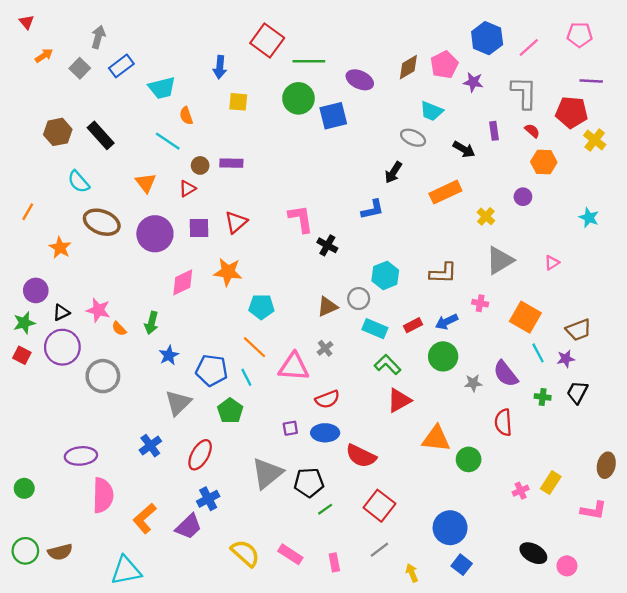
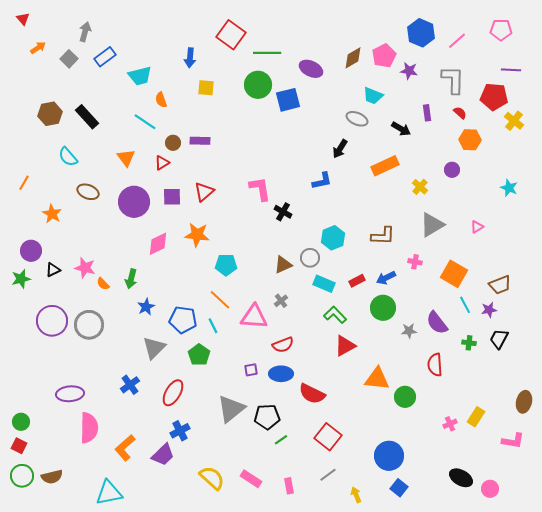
brown ellipse: (102, 222) -> (88, 192), size x0.7
purple circle: (62, 347) -> (52, 321), moved
red square: (22, 355) -> (19, 446), moved

